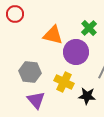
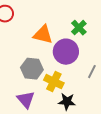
gray hexagon: (30, 72) -> (32, 69), moved
black star: (87, 96) -> (67, 102), moved

